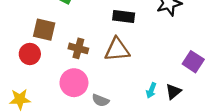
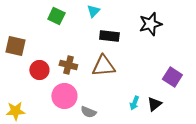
brown square: (44, 30) -> (15, 46), moved
red circle: (30, 54) -> (39, 70), moved

